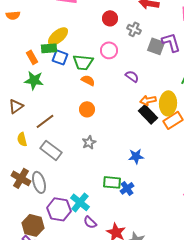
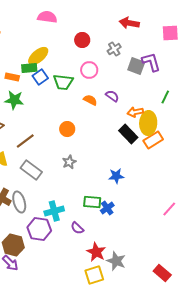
red circle: (110, 18) -> (82, 40), moved
gray cross: (134, 29) -> (114, 49), turned 32
orange rectangle: (32, 57) -> (12, 77), turned -48
blue square: (60, 57) -> (40, 77), turned 35
orange semicircle: (88, 80) -> (90, 100), moved
orange arrow: (148, 100) -> (135, 112), moved
cyan cross: (80, 202) -> (54, 211), moved, turned 36
purple semicircle: (90, 222) -> (77, 228), moved

